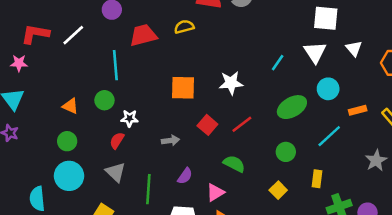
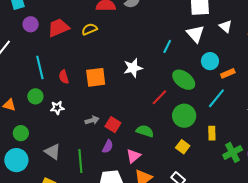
red trapezoid: (143, 35) -> (58, 28), moved
green ellipse: (292, 107) -> (184, 80), turned 75
orange rectangle: (358, 110) -> (228, 73), moved
red line: (242, 124) -> (159, 97), moved
red square: (207, 125) -> (113, 125), moved
green circle: (67, 141) -> (21, 133), moved
red semicircle: (117, 141) -> (64, 77), moved, turned -40
green circle: (286, 152) -> (184, 116), size x1.5

